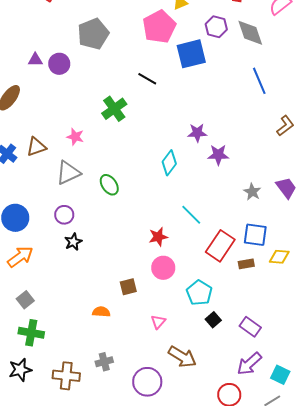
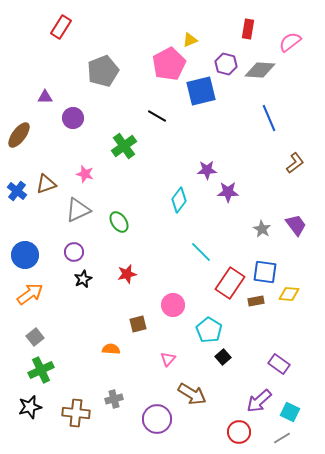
gray diamond: (250, 33) -> (260, 70), turned -68
purple circle: (59, 64) -> (73, 118), moved
red star: (158, 237) -> (127, 274), moved
purple rectangle: (250, 327) -> (279, 364), moved
green cross: (31, 333) -> (41, 370), turned -35

